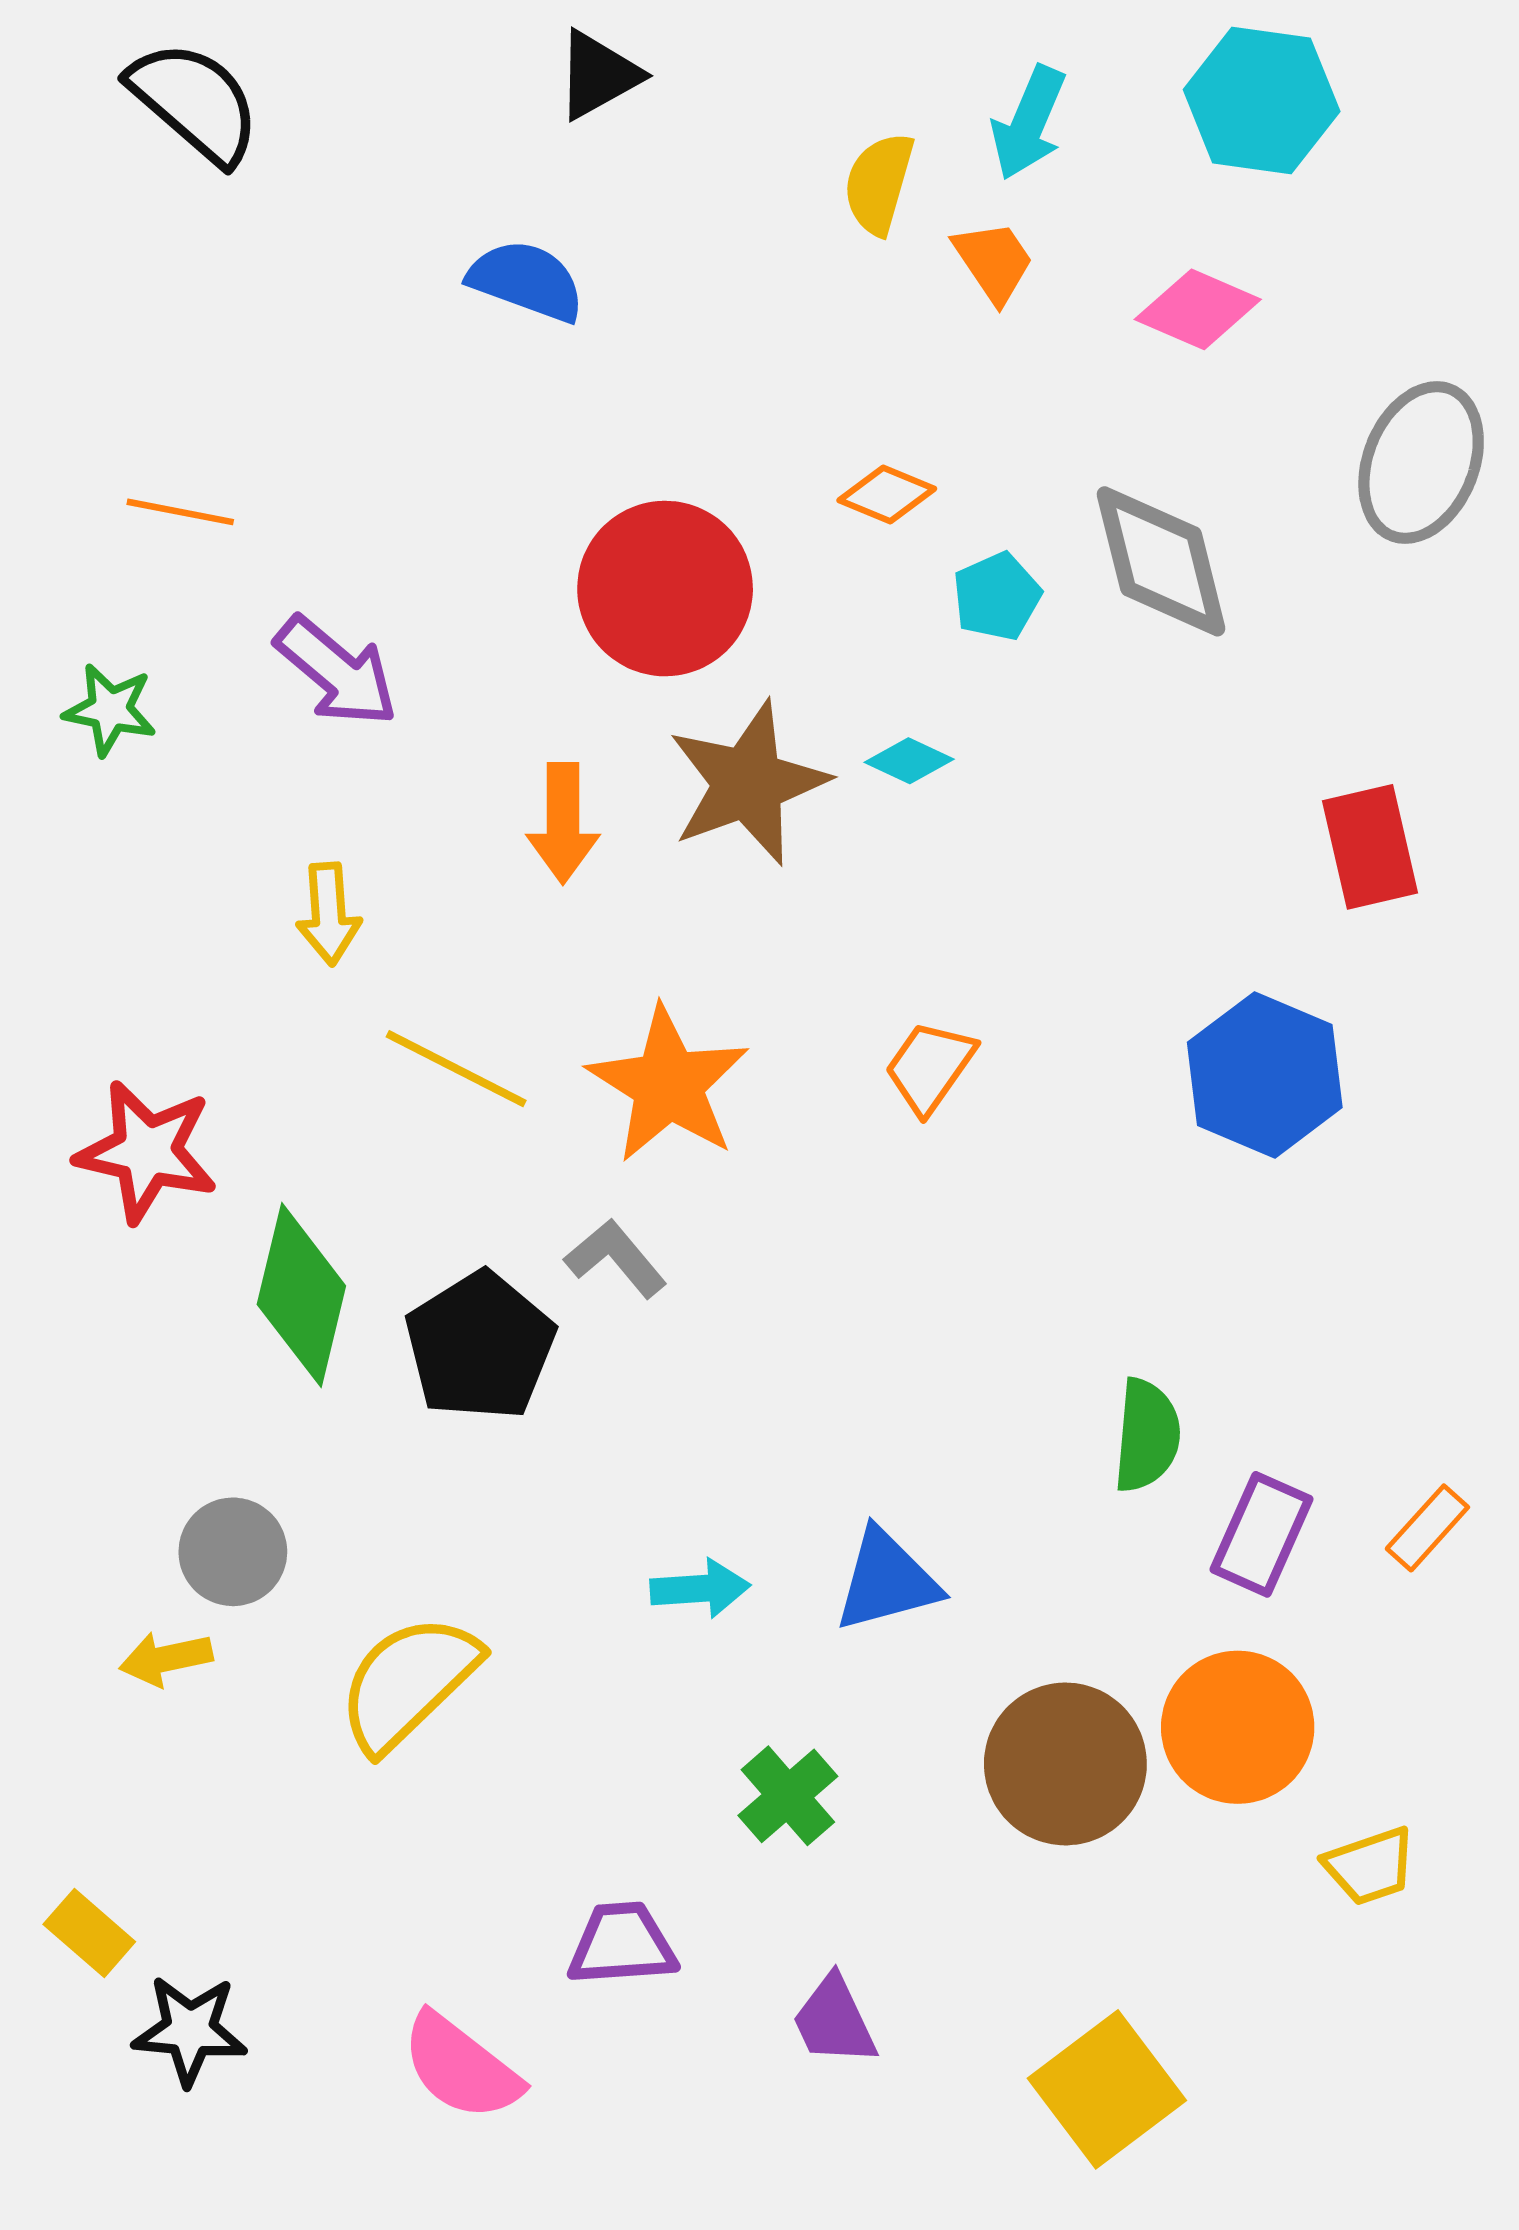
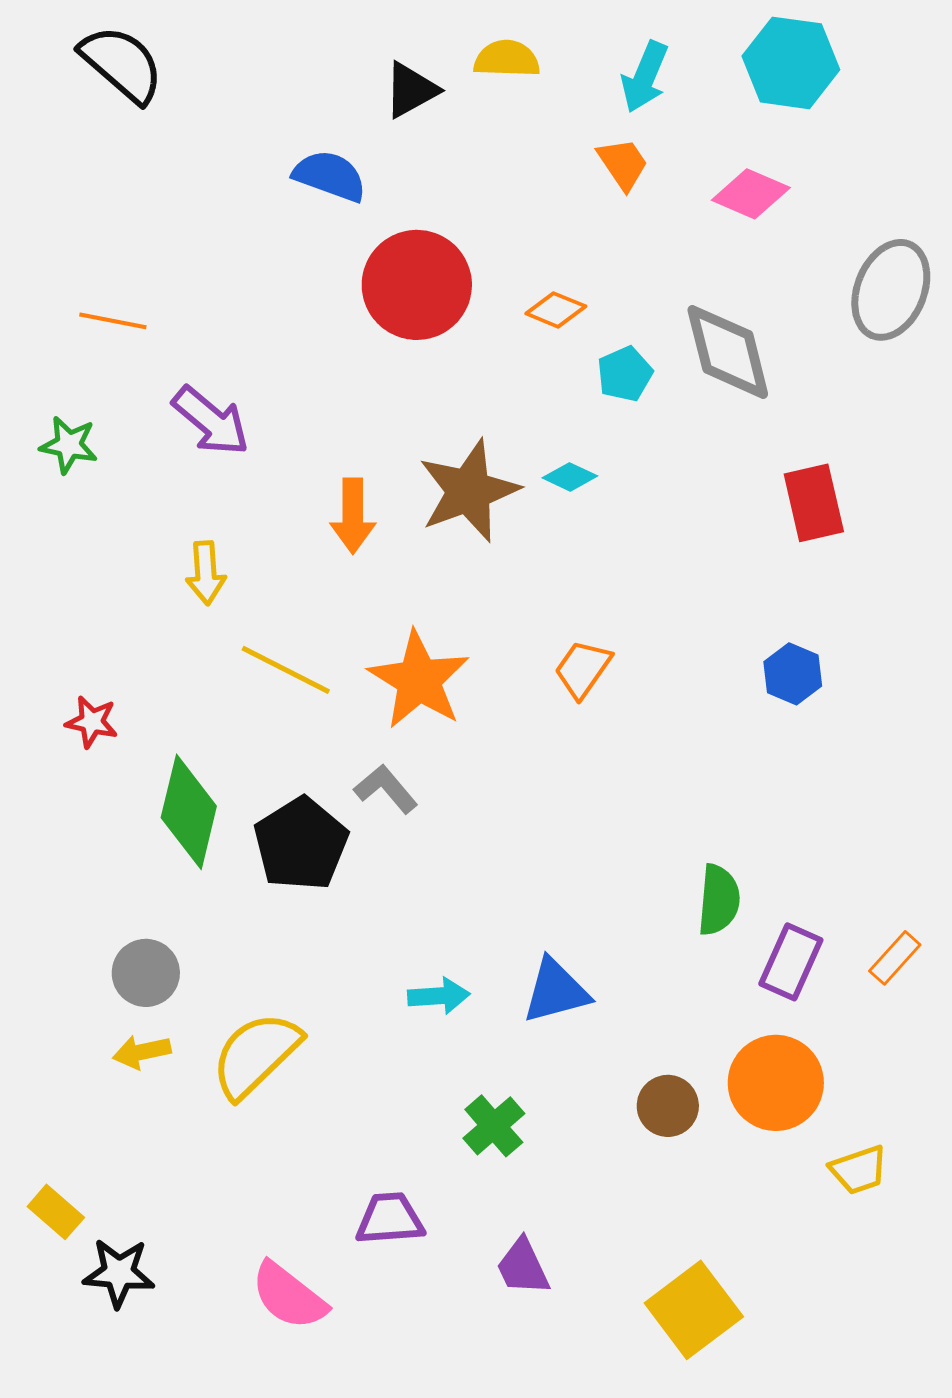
black triangle: (598, 75) -> (411, 90), moved
yellow semicircle: (879, 183) -> (507, 59), moved, turned 76
red circle: (665, 589) -> (417, 285), moved
red rectangle: (1370, 847) -> (814, 503), moved
blue hexagon: (1265, 1075) -> (793, 674), size x0.6
red star: (147, 1152) -> (92, 722), size x0.6
yellow arrow: (166, 1659) -> (142, 1052), moved
brown circle: (1065, 1764) -> (668, 1106), size x0.6

